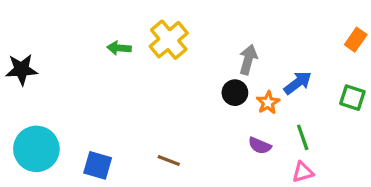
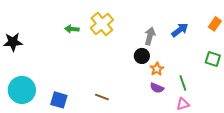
blue arrow: (298, 83) -> (180, 30), moved
orange star: (268, 103) -> (157, 69), moved

